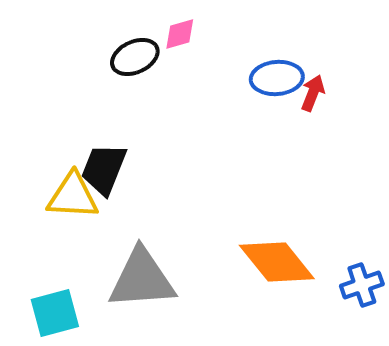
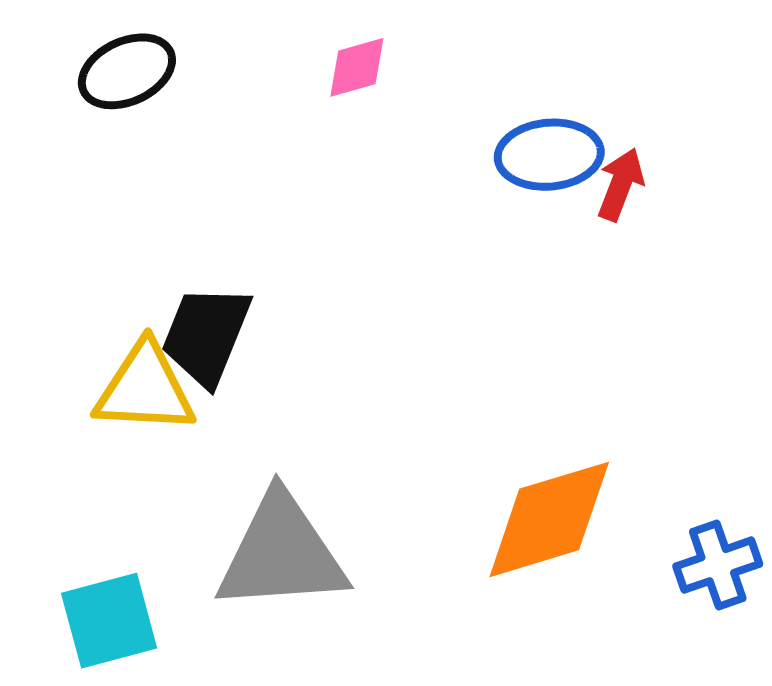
black ellipse: (135, 57) -> (127, 71), moved
orange diamond: (277, 262) -> (549, 519), turned -68

